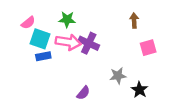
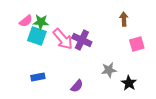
green star: (67, 19) -> (41, 22), moved
pink arrow: (68, 42) -> (63, 39), turned 40
blue rectangle: (43, 56) -> (38, 77), moved

